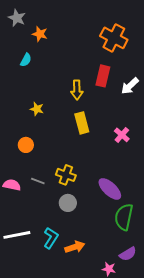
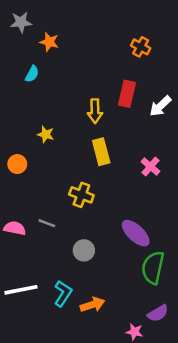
gray star: (17, 18) -> (21, 22), turned -30
orange cross: (114, 38) -> (141, 47), size x0.6
orange circle: (26, 145) -> (17, 164), moved
yellow cross: (66, 175) -> (81, 195), moved

